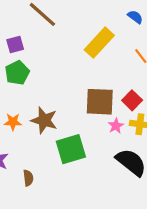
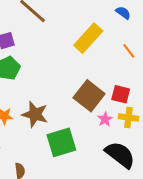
red square: (132, 100) -> (121, 94), turned -30
brown square: (100, 102) -> (89, 96), turned 36

